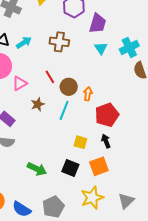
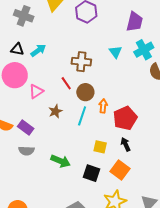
purple trapezoid: (98, 23) -> (135, 22), moved
brown cross: (59, 42) -> (81, 62), moved
orange arrow: (88, 94) -> (103, 106), moved
orange square: (99, 166) -> (120, 170), turned -30
green arrow: (37, 169) -> (61, 161), moved

